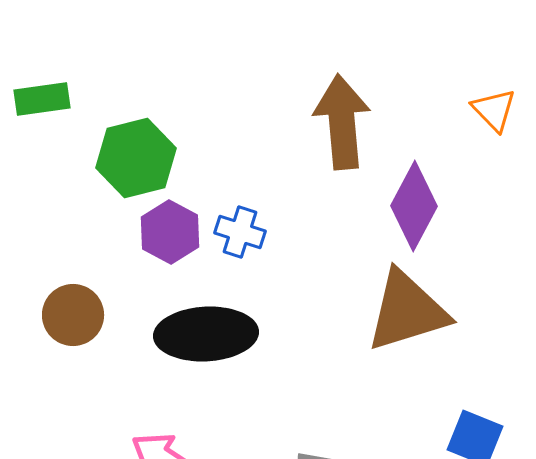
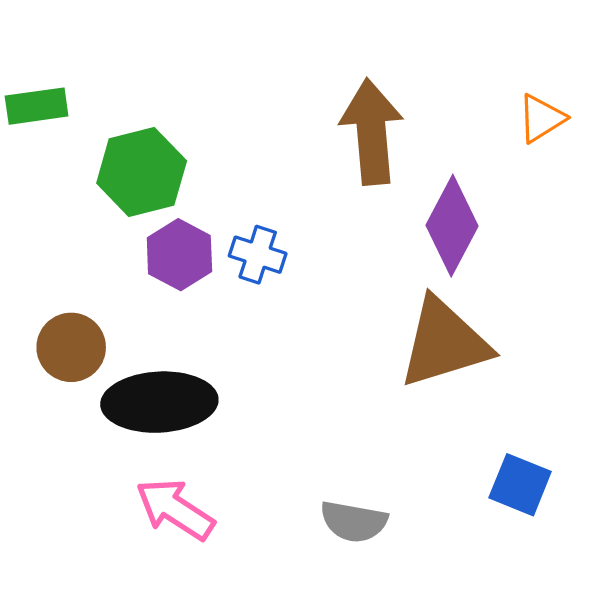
orange triangle: (494, 110) -> (541, 118), turned 42
black ellipse: (206, 334) -> (159, 402), moved

